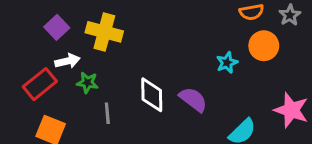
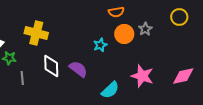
gray star: (290, 15) -> (145, 29), moved
yellow cross: (104, 32) -> (36, 33), moved

